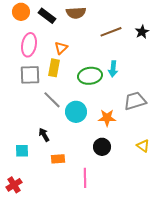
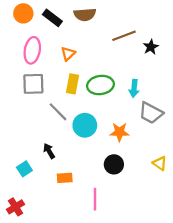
black star: (142, 32) -> (151, 47), moved
yellow rectangle: (54, 68) -> (73, 84), moved
cyan arrow: (113, 69) -> (134, 88), moved
gray trapezoid: (135, 101) -> (151, 113), turned -135
cyan square: (22, 151) -> (24, 169), turned -32

